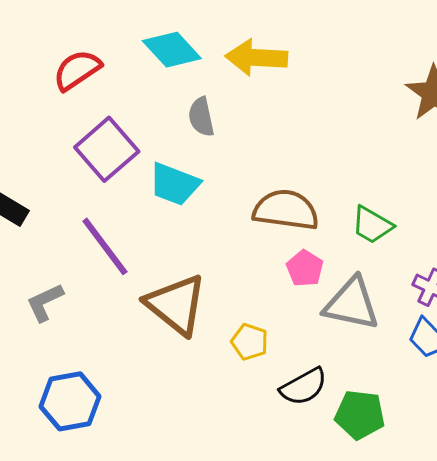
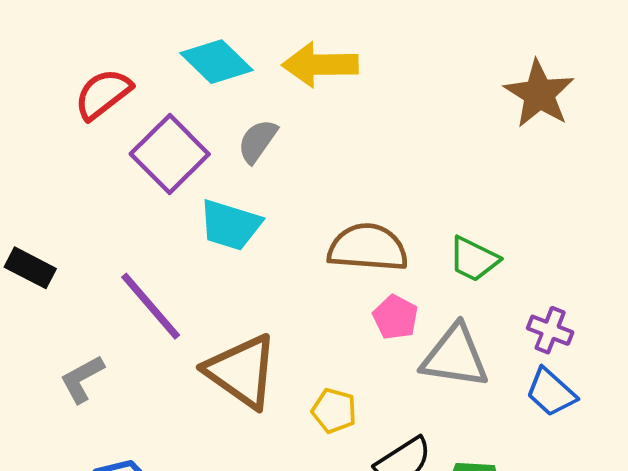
gray semicircle: (201, 117) -> (257, 141), turned 51
purple square: (107, 149) -> (170, 154), moved

